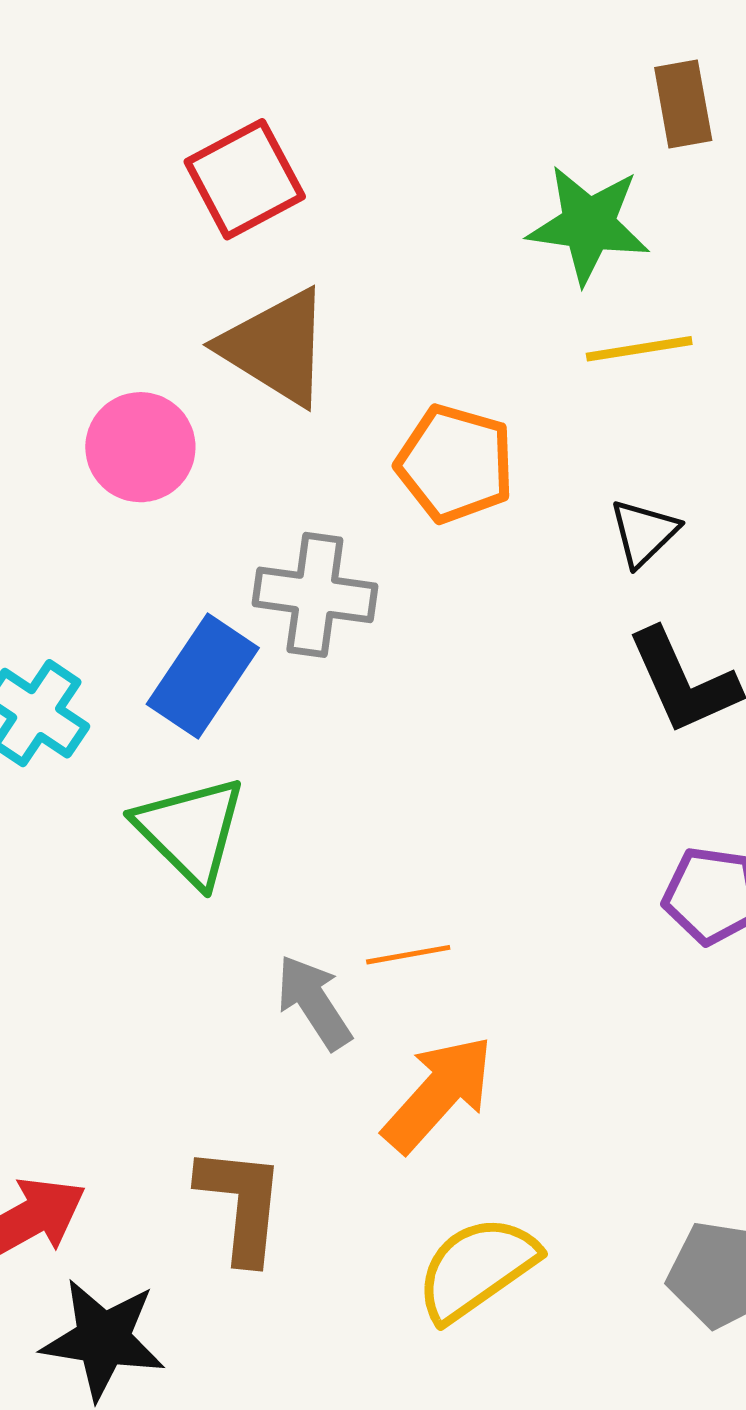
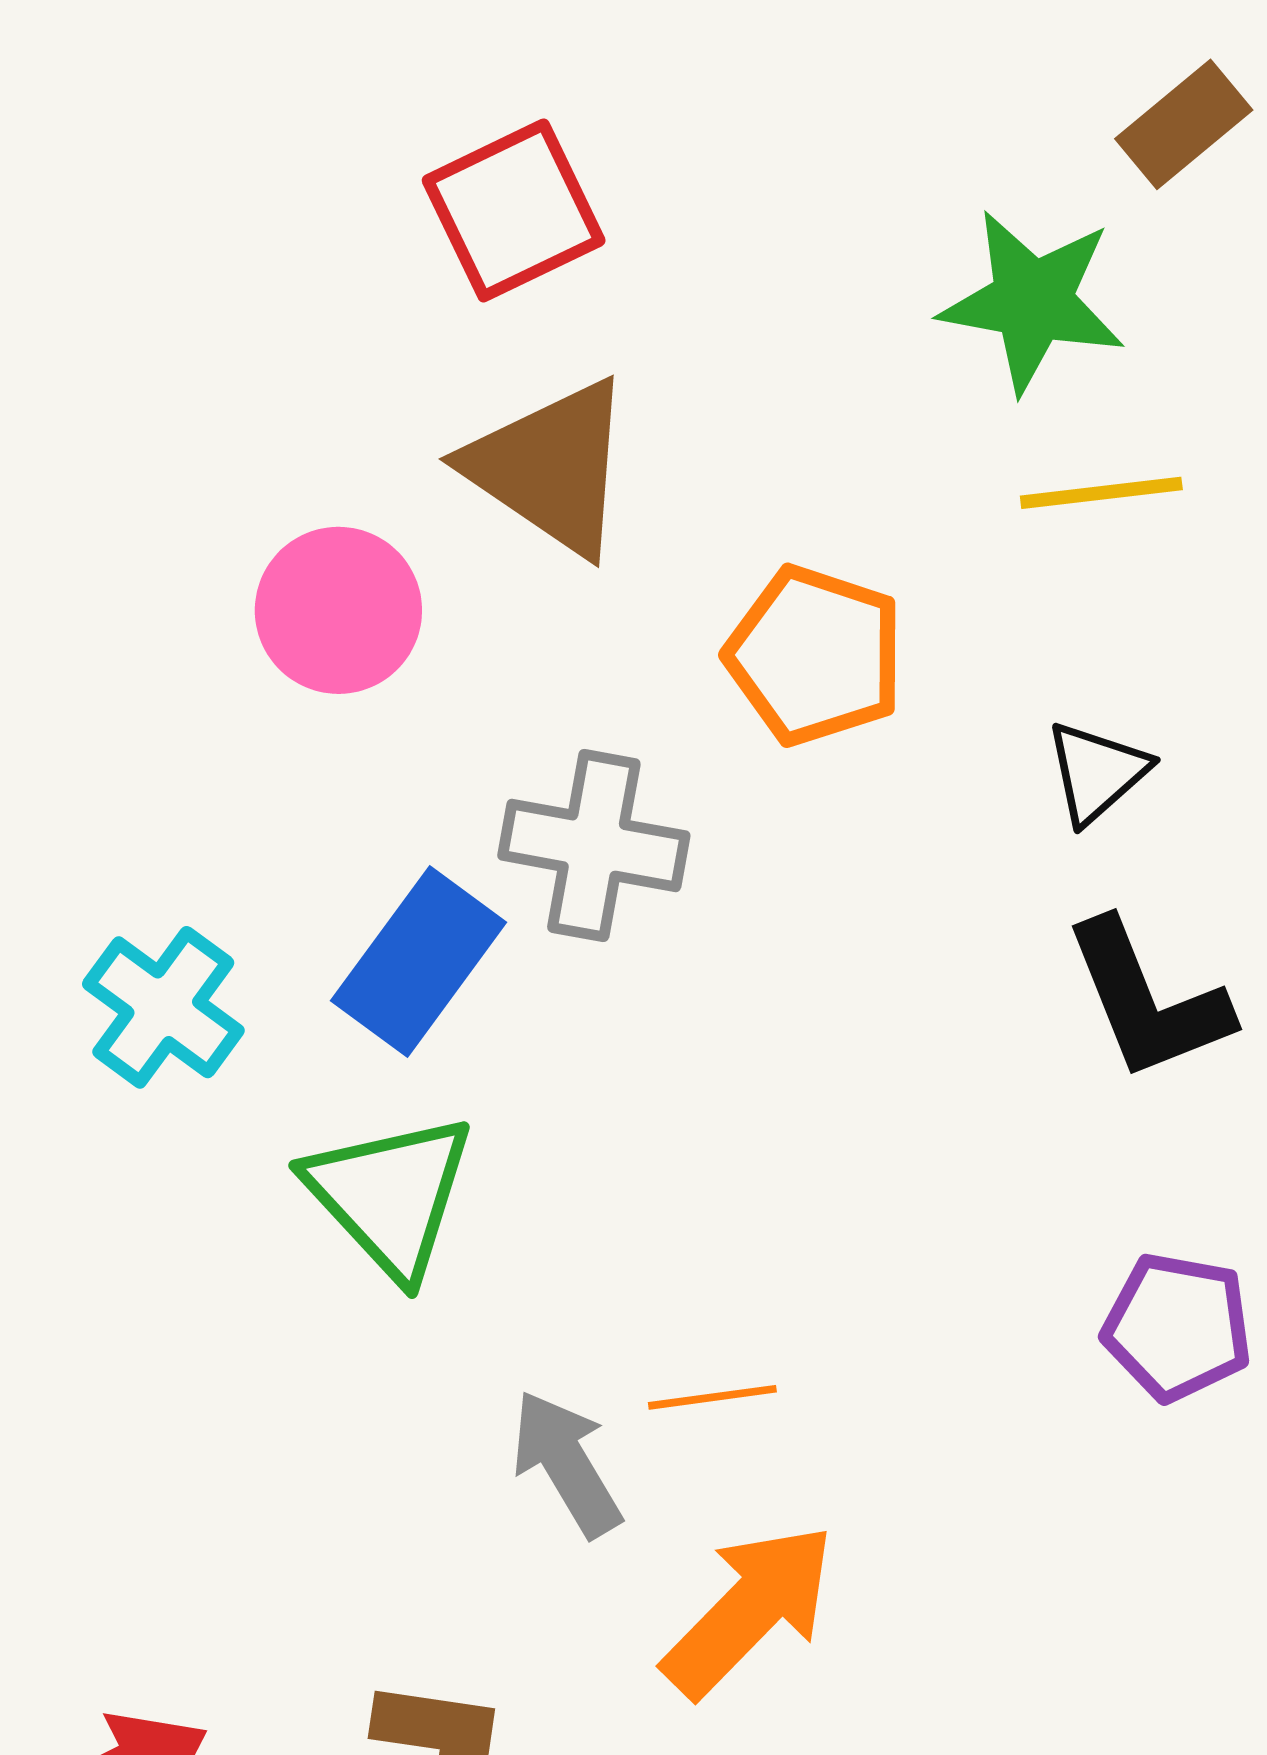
brown rectangle: (683, 104) -> (1184, 124), turned 58

